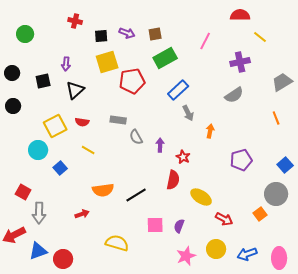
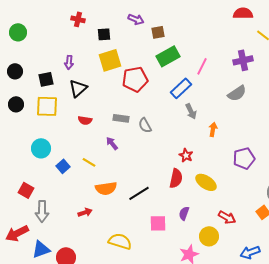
purple arrow: (127, 33) -> (136, 19), moved
green circle: (25, 34) -> (18, 32), moved
pink line: (205, 41) -> (202, 66), moved
yellow square: (55, 126) -> (47, 106), moved, turned 30
gray semicircle: (136, 137) -> (145, 125), moved
purple arrow: (160, 145) -> (112, 143), moved, turned -40
yellow line: (88, 150) -> (89, 162), moved
yellow ellipse: (201, 197) -> (206, 182), moved
purple semicircle: (179, 226) -> (184, 213), moved
yellow circle: (216, 249) -> (209, 236), moved

